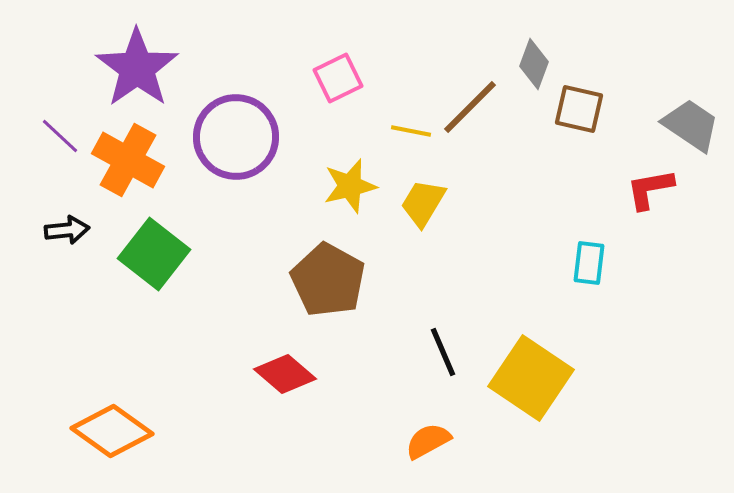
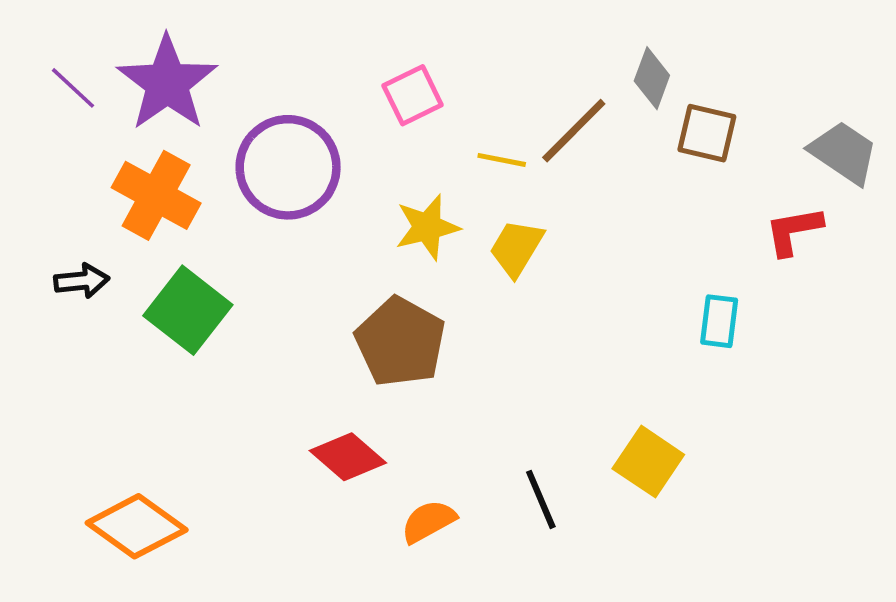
purple line: (60, 136) -> (73, 88), moved
black line: (443, 352) -> (541, 499), moved
yellow square: (531, 378) -> (648, 462), size x0.7
orange semicircle: (428, 441) -> (428, 521), moved

